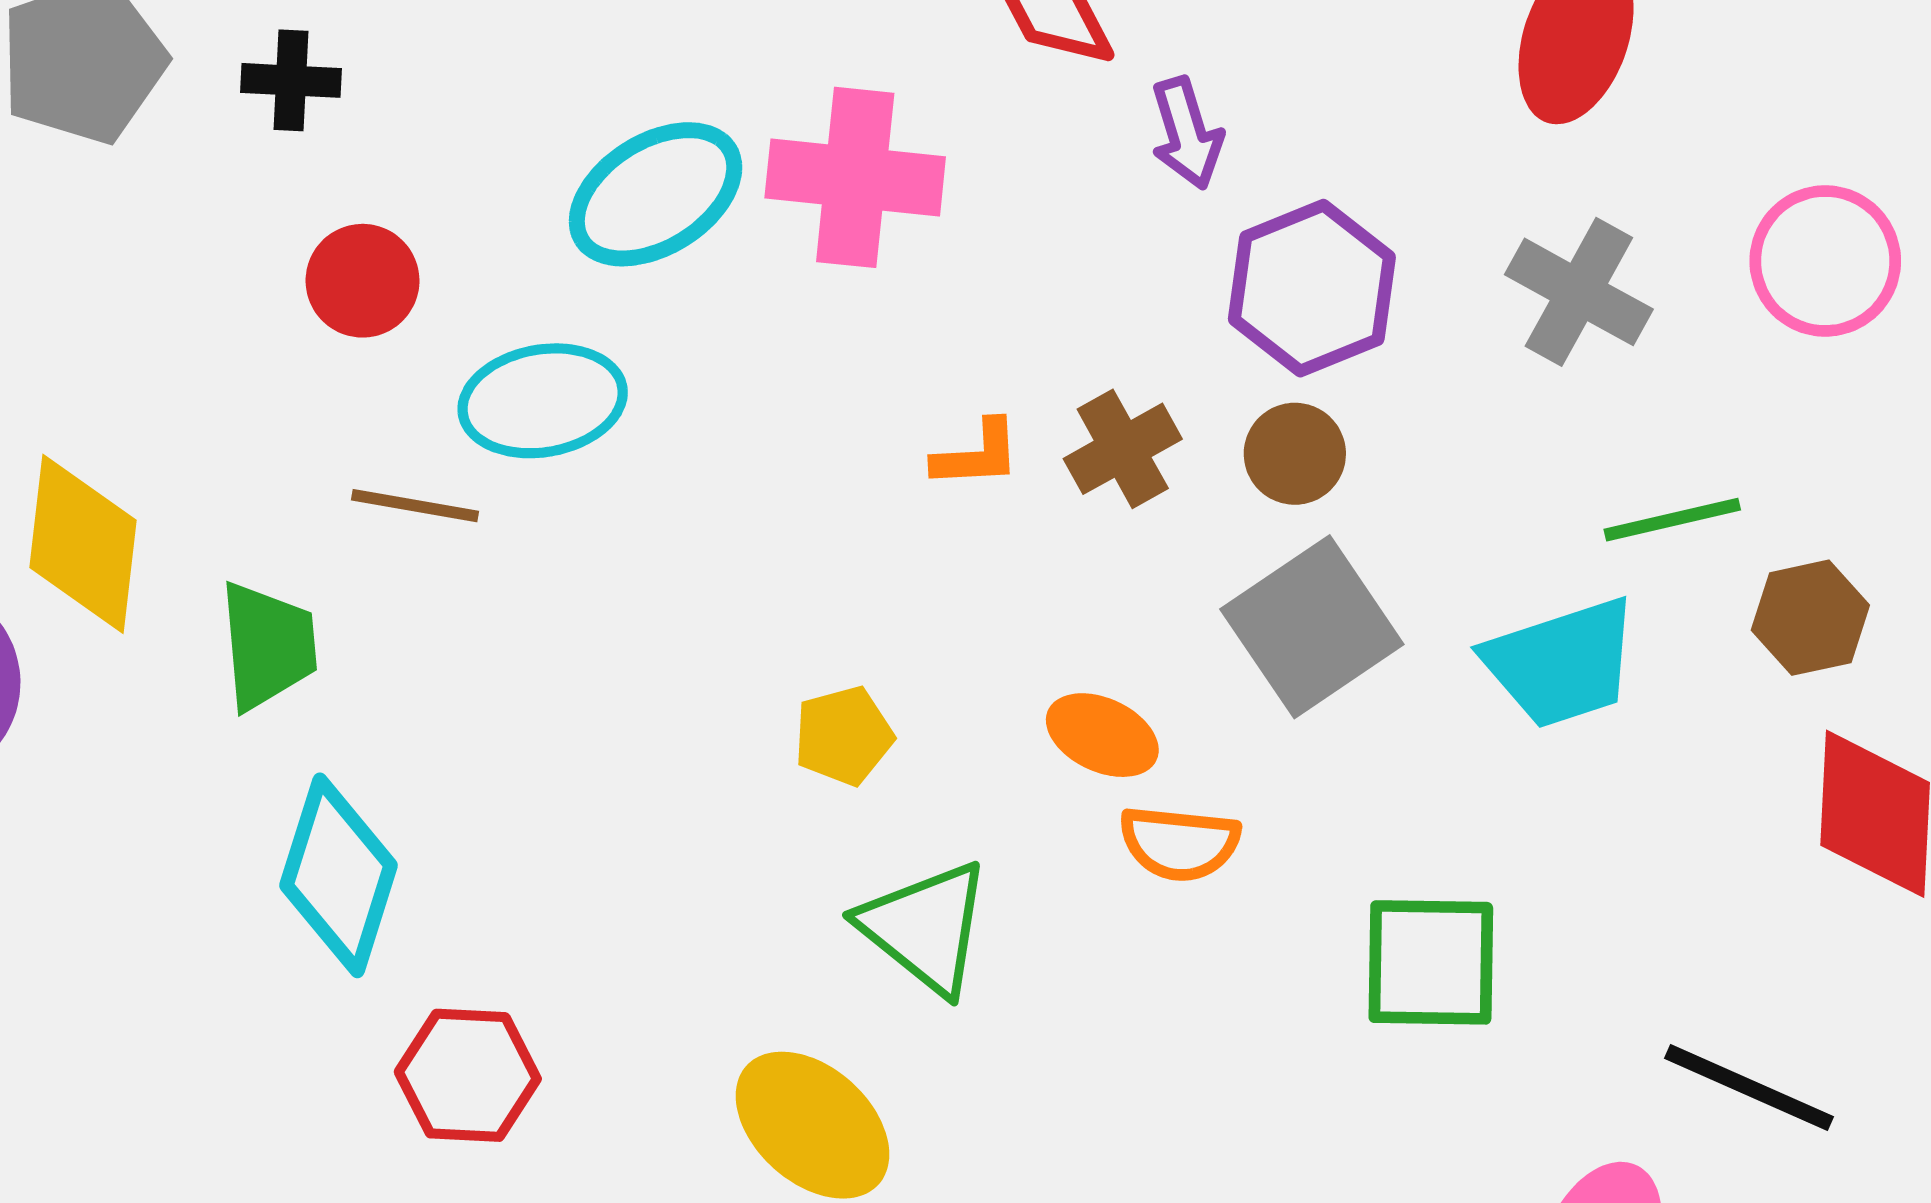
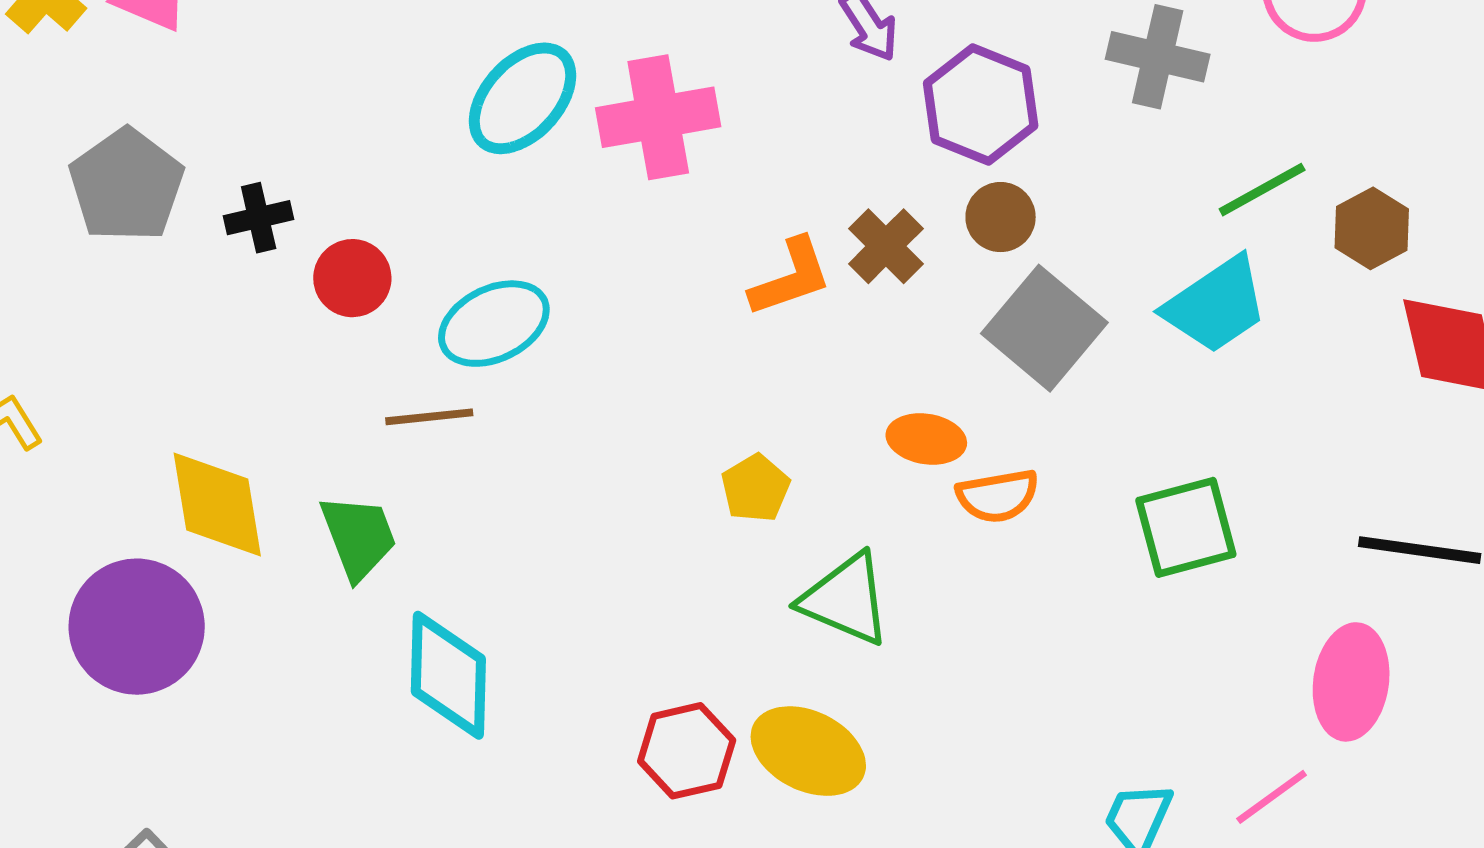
black cross: (291, 80) -> (259, 218), moved
cyan ellipse: (656, 194) -> (522, 98), moved
orange L-shape: (977, 454) -> (791, 277), size x1.4
red hexagon: (468, 1075) -> (687, 751), moved

